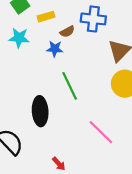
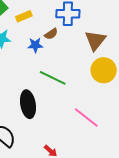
brown semicircle: (67, 32) -> (51, 34), moved
green line: (70, 86) -> (53, 78), turned -32

